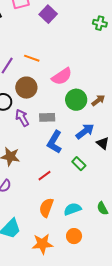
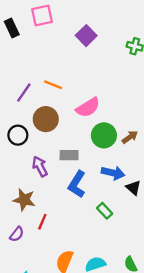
purple square: (48, 14) -> (86, 36), moved
purple arrow: (22, 118) -> (40, 166), moved
blue arrow: (85, 131) -> (113, 173), turned 48
red line: (44, 176) -> (42, 222), moved, turned -32

